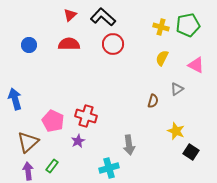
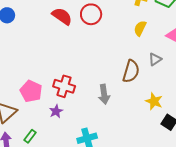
red semicircle: (69, 44) -> (62, 16), moved, turned 35
brown semicircle: (153, 101) -> (131, 71), size x1.6
gray arrow: (129, 145) -> (104, 94), moved

